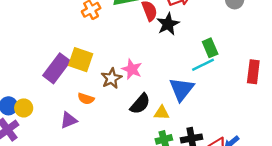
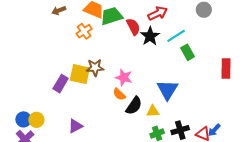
cyan line: (203, 65) -> (176, 36), moved
purple rectangle: (57, 68) -> (61, 84), size x0.7
brown star: (111, 78) -> (95, 68), moved, turned 30
orange semicircle: (86, 99) -> (119, 94), moved, turned 32

